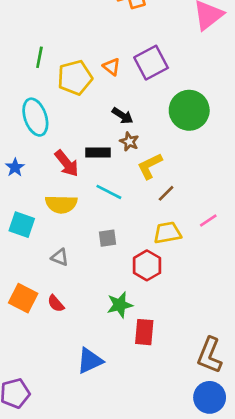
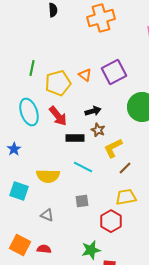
black arrow: (122, 116) -> (93, 111), turned -49
red arrow: (67, 163) -> (58, 116), moved
red semicircle: (56, 304) -> (44, 249), turned 136

